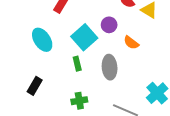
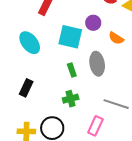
cyan square: (84, 37) -> (70, 37), turned -30
green rectangle: (77, 64) -> (72, 70), moved

